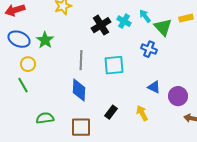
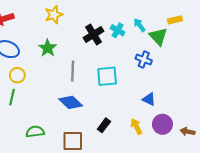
yellow rectangle: (186, 18) -> (175, 20), moved
green star: (45, 40) -> (48, 48), moved
green line: (23, 85) -> (12, 97), turned 42
blue diamond: (79, 90) -> (71, 102), turned -50
purple circle: (178, 96) -> (162, 124), moved

